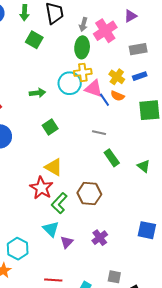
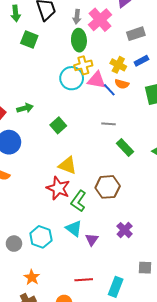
green arrow: (38, 93) -> (25, 108), moved
cyan hexagon: (18, 249) -> (41, 237), moved

